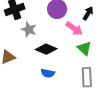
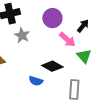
green triangle: (84, 48) -> (84, 56), moved
black diamond: (46, 49) -> (52, 66), moved

